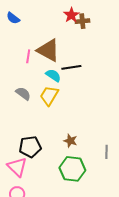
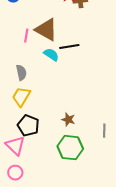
gray semicircle: (23, 94) -> (21, 73), turned 42
yellow trapezoid: (49, 96) -> (21, 97), moved
black pentagon: (30, 147) -> (28, 126), turned 30

